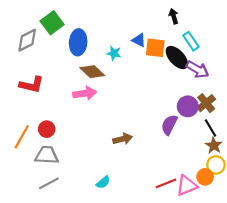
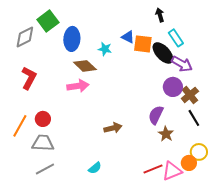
red L-shape: (31, 85) -> (29, 78), turned -75
purple circle: (188, 106) -> (173, 87), moved
brown star: (214, 145) -> (166, 134), moved

